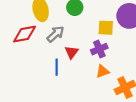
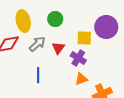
purple cross: (99, 49) -> (78, 58), turned -35
red triangle: (72, 52) -> (58, 48), moved

